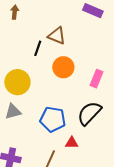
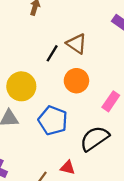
blue pentagon: (53, 119) -> (53, 120), moved

